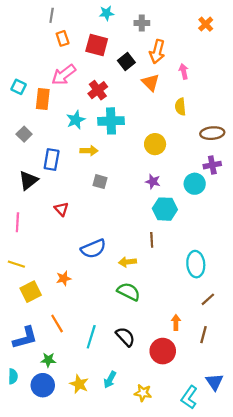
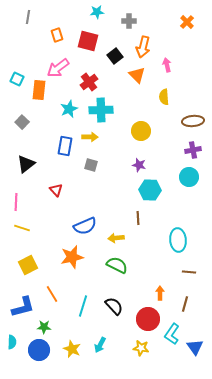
gray line: (52, 15) -> (28, 17), moved
yellow arrow: (89, 151) -> (90, 137), moved
blue rectangle: (52, 160) -> (65, 146), moved
cyan circle: (195, 184) -> (189, 177), moved
yellow line: (16, 264) -> (22, 228), moved
orange star: (64, 278) -> (72, 257), moved, size x1.6
brown line: (208, 299) -> (189, 272), turned 48
yellow star: (143, 393) -> (141, 348), moved
cyan L-shape: (189, 397) -> (172, 334), moved

